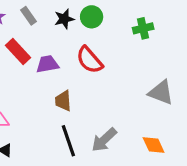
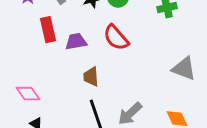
red rectangle: (18, 51) -> (48, 30), turned 30

